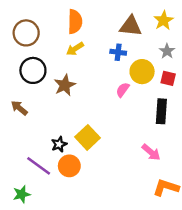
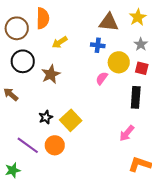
orange semicircle: (75, 22) -> (43, 18), moved
black star: (59, 144) -> (46, 117), moved
pink arrow: (151, 152) -> (127, 133), turned 90

